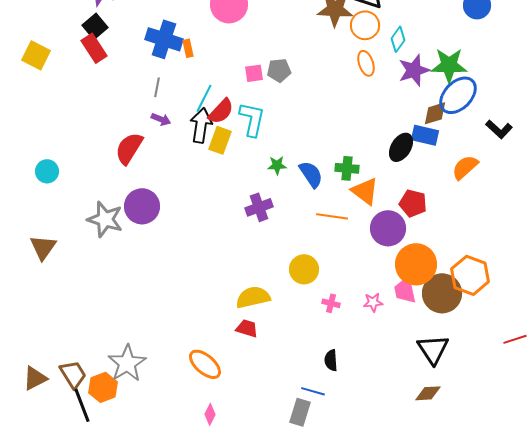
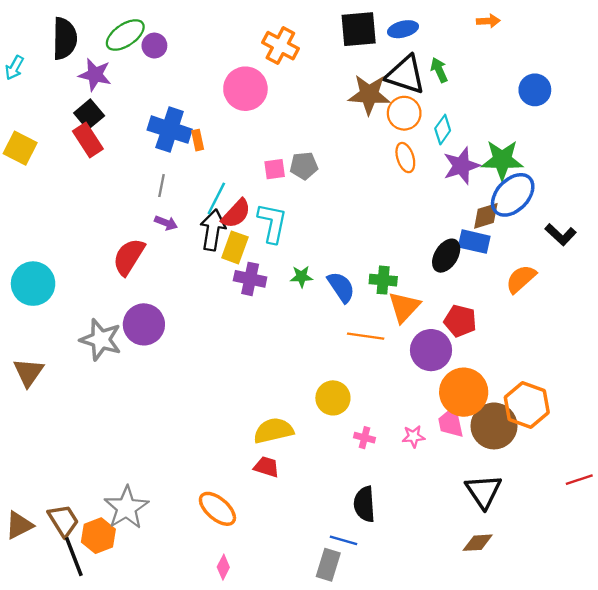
cyan circle: (47, 171) -> (33, 284), size x1.6
orange triangle: (365, 191) -> (404, 307), turned 36
purple cross: (259, 207) -> (250, 279), moved, turned 32
black semicircle: (331, 360) -> (364, 504), size x1.4

